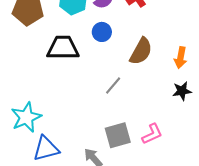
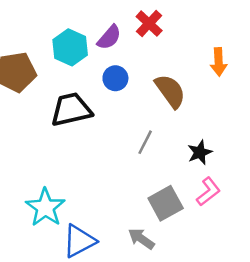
brown semicircle: (141, 51) -> (170, 91), turned -52
orange arrow: (181, 58) -> (219, 62), moved
black star: (182, 91) -> (200, 152), moved

